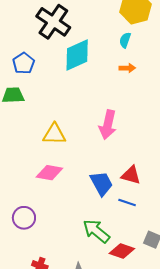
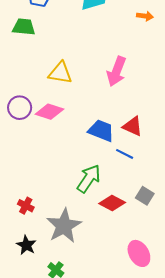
blue trapezoid: (101, 183) -> (101, 131), turned -48
purple circle: (24, 218) -> (20, 108), moved
green arrow: (96, 231) -> (89, 179), turned 76

